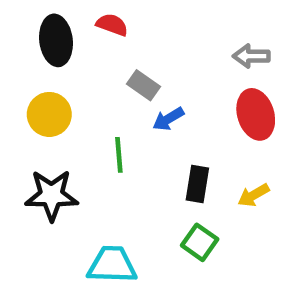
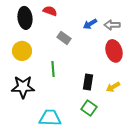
blue arrow: (168, 119) -> (90, 24), moved

